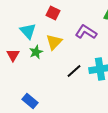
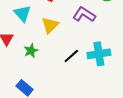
green star: (36, 52) -> (31, 51), moved

